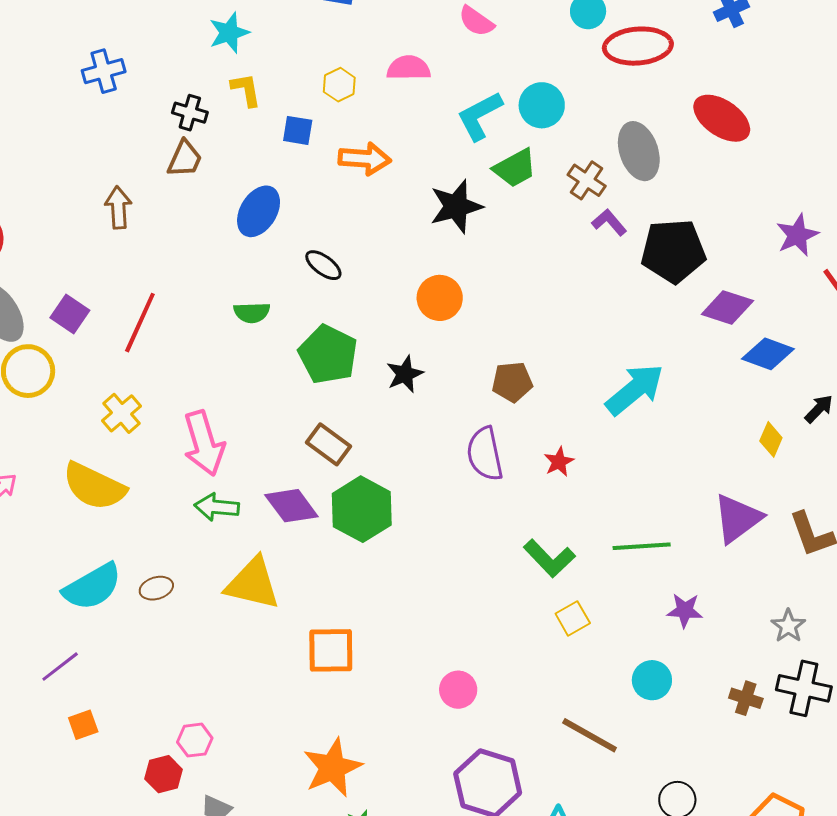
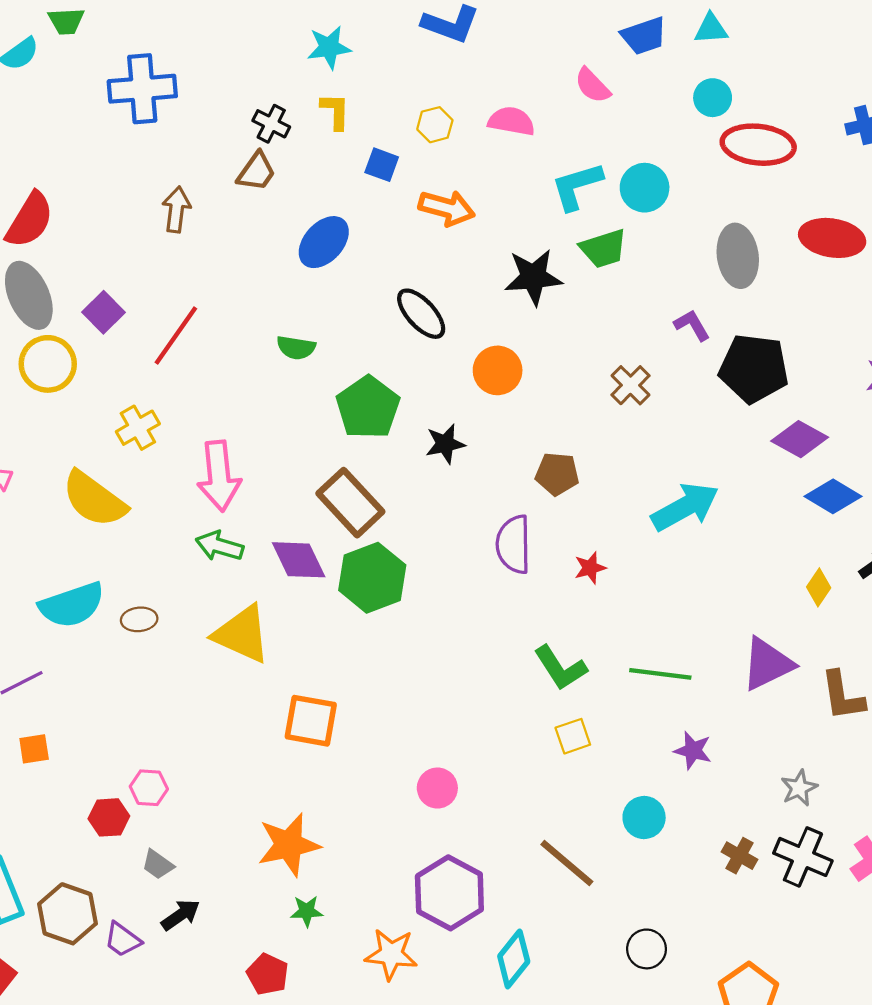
blue cross: (104, 71) -> (142, 89), moved, size x1.5
red ellipse: (722, 118) -> (832, 238), turned -36
brown cross: (587, 180) -> (630, 385), moved
black ellipse: (323, 265) -> (421, 314), moved, size x1.4
brown rectangle: (329, 444) -> (350, 503), size x1.4

